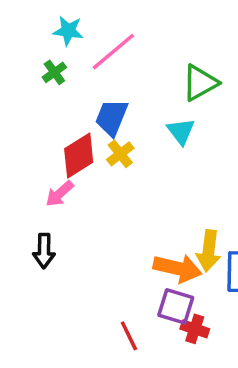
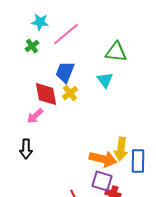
green triangle: (200, 83) -> (116, 52), turned 35
red diamond: (79, 156) -> (46, 94), turned -68

